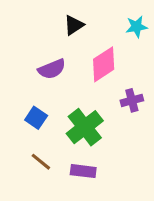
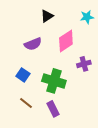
green cross: (85, 127) -> (54, 81), turned -35
purple rectangle: (83, 171) -> (53, 109), turned 56

